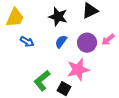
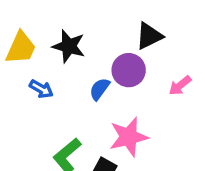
black star: (58, 17) -> (69, 46), moved
purple circle: (87, 43) -> (129, 70), moved

